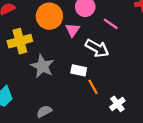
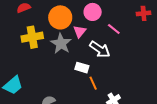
gray star: (42, 66) -> (61, 44), moved

